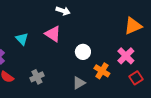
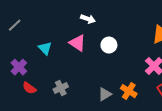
white circle: (83, 52) -> (109, 45), moved
orange cross: (102, 71) -> (129, 91), moved

